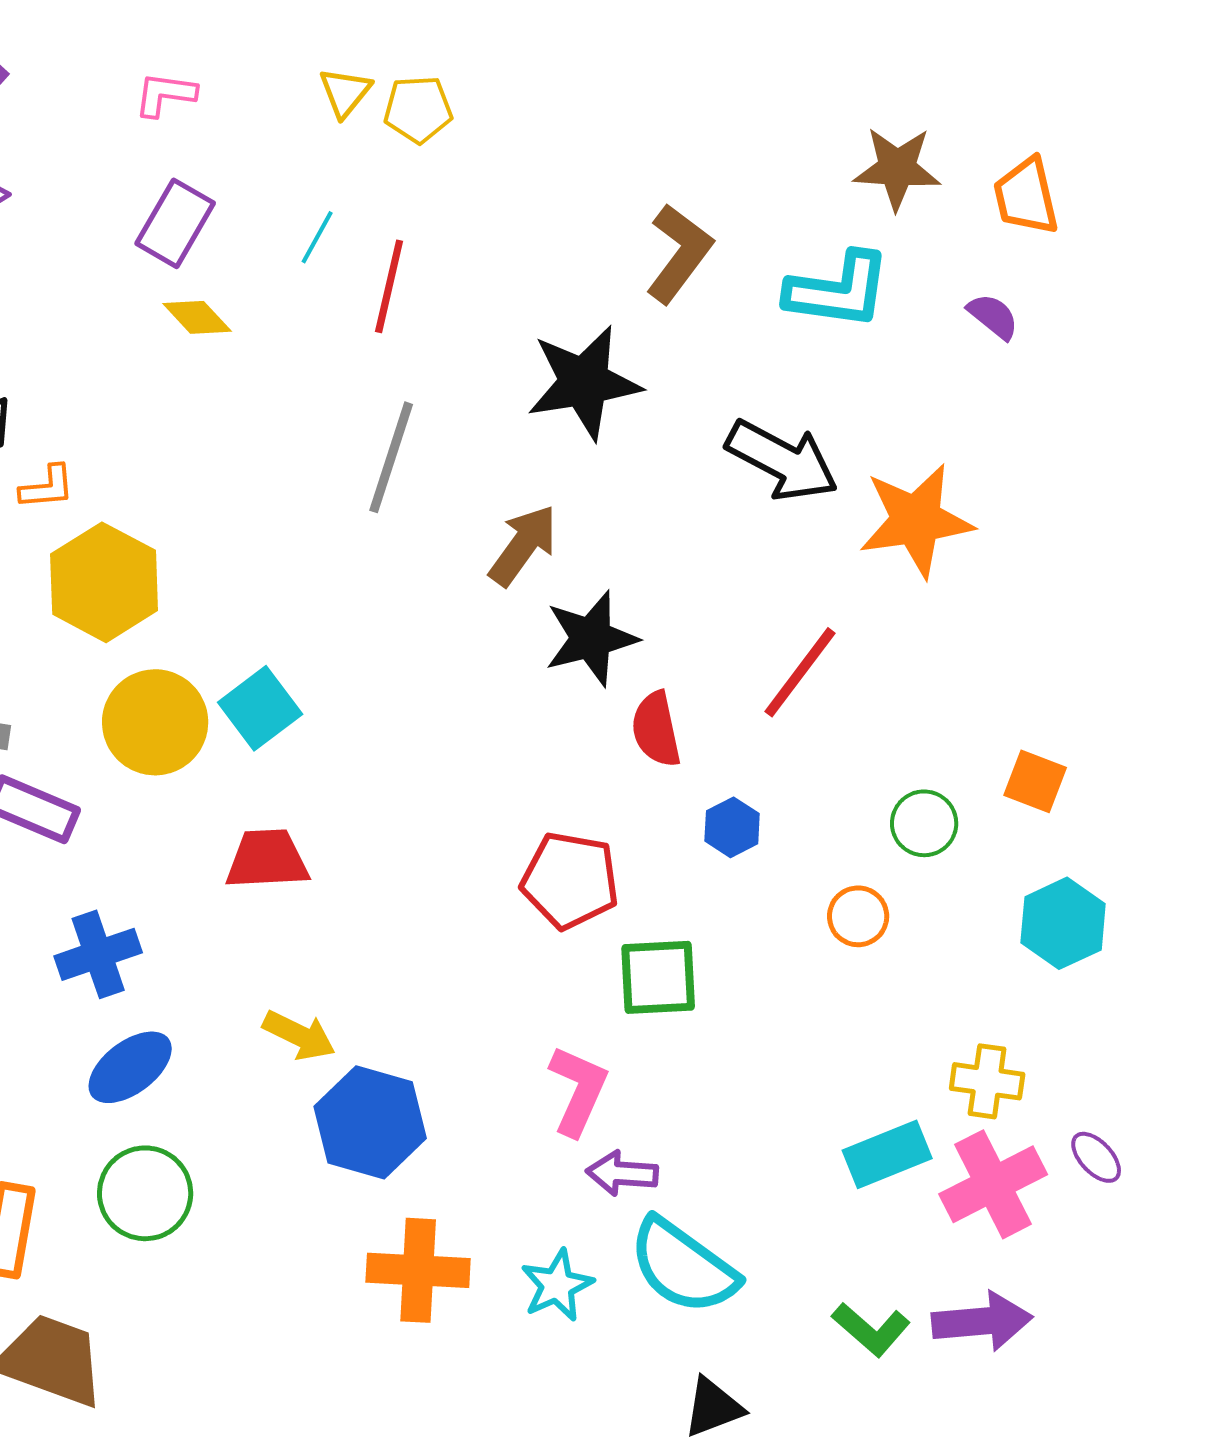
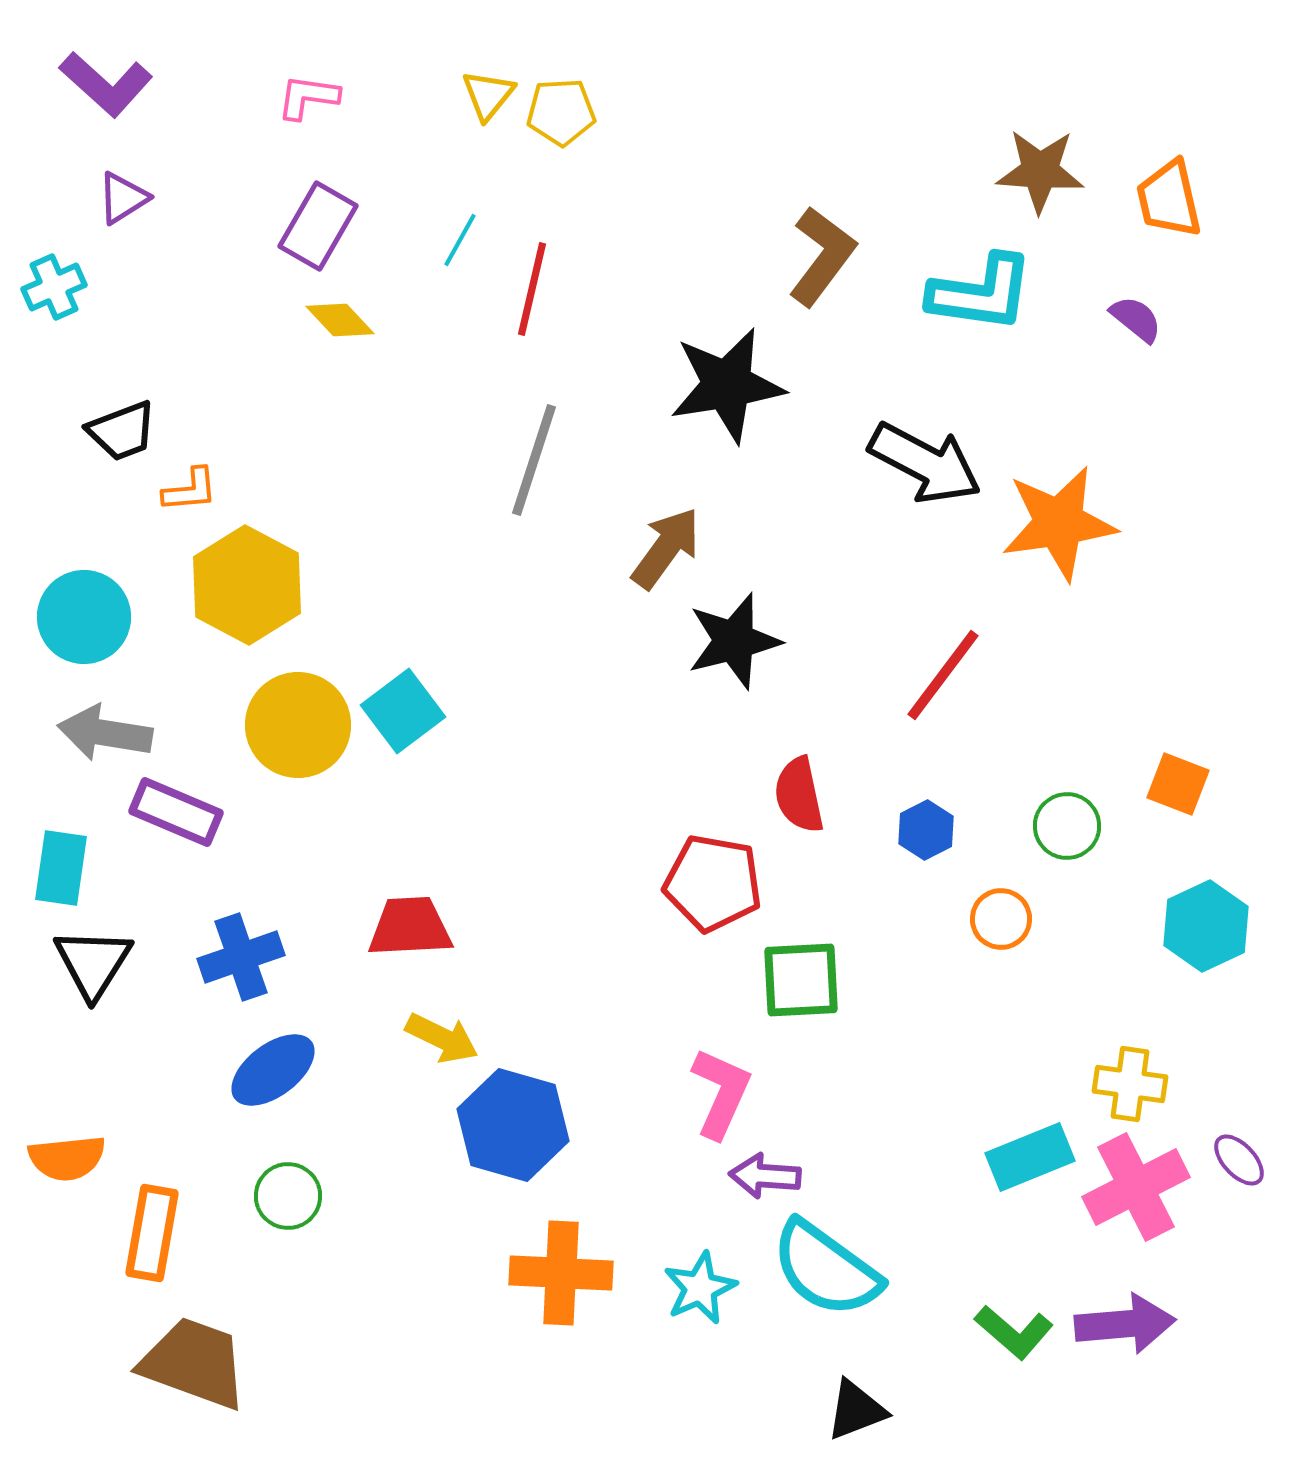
red semicircle: (656, 729) -> (799, 795), moved
blue hexagon: (732, 827) -> (926, 830), moved
red trapezoid: (267, 859) -> (410, 927), moved
green circle: (145, 1193) -> (288, 1196), size x0.7

